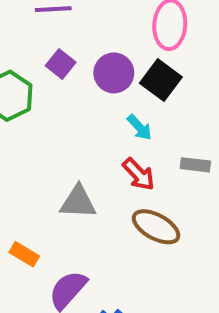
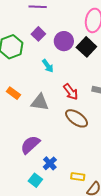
cyan arrow: (140, 127) -> (48, 66), moved
orange rectangle: (24, 254) -> (13, 93), moved

